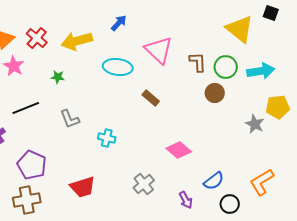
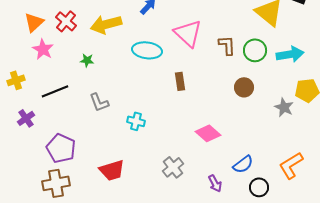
brown circle: (215, 93) -> (244, 87), moved
brown rectangle: (151, 98) -> (180, 81), turned 42

